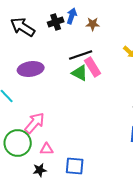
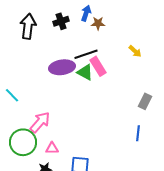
blue arrow: (72, 16) -> (86, 13), moved
black arrow: (23, 27) -> (28, 26), turned 65
purple ellipse: (31, 69) -> (62, 67), moved

